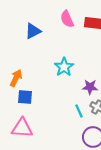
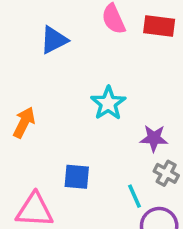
blue square: (25, 97) -> (77, 177), moved
cyan line: (79, 111) -> (135, 196), moved

